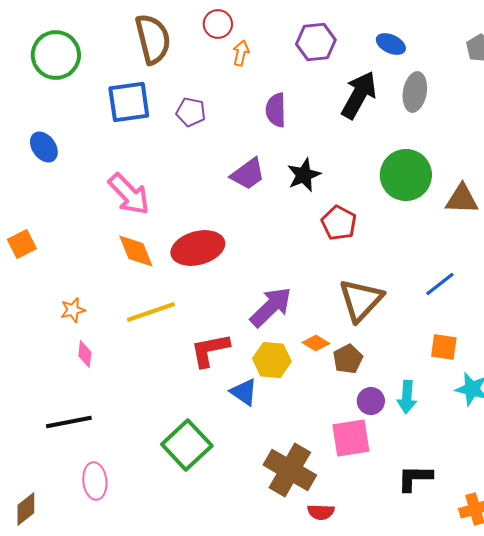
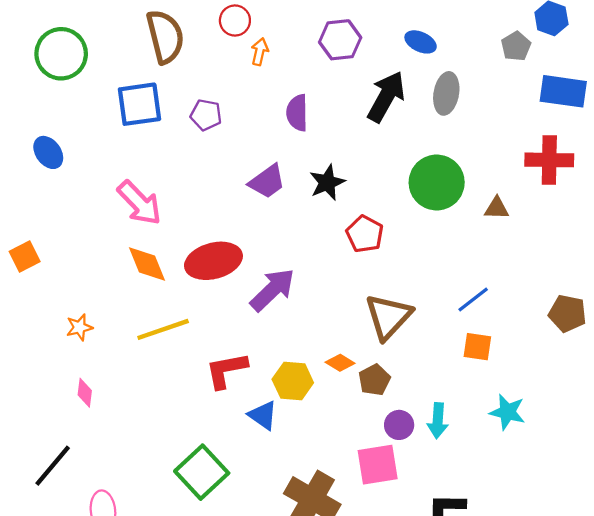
brown triangle: (462, 199) -> (497, 208), size x0.7
purple arrow: (271, 307) -> (272, 290), moved
orange square: (444, 347) -> (477, 347), moved
pink diamond: (85, 354) -> (85, 393), moved
black line: (69, 422) -> (53, 466), moved, turned -39

